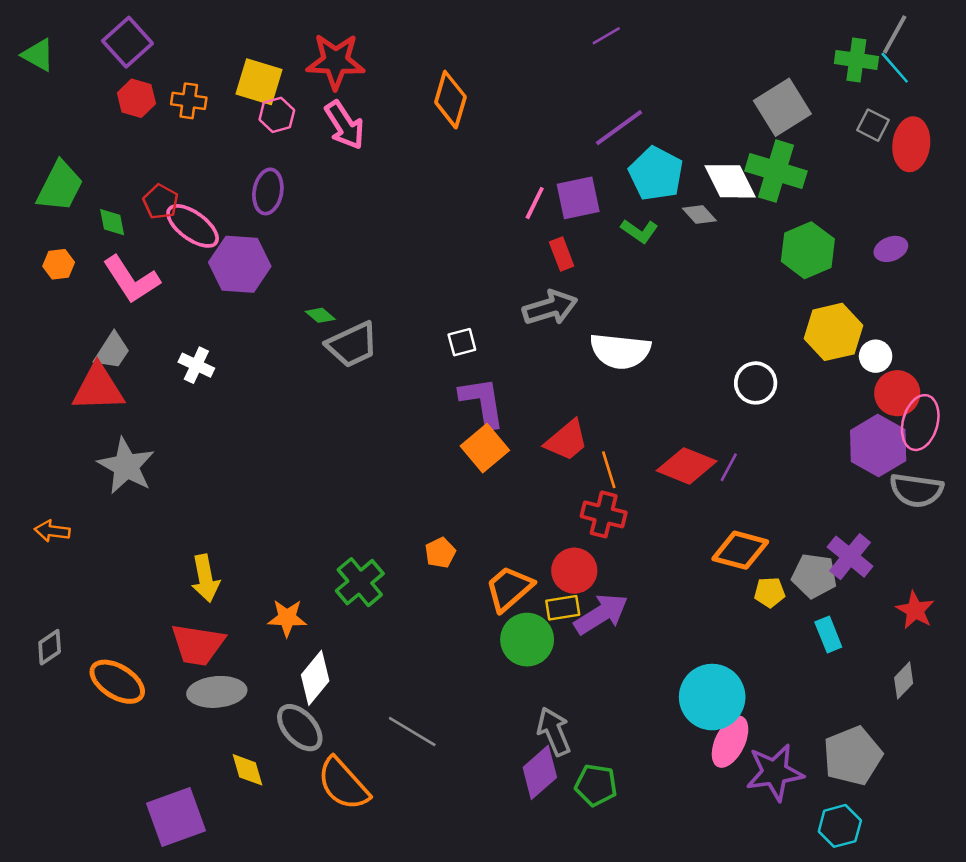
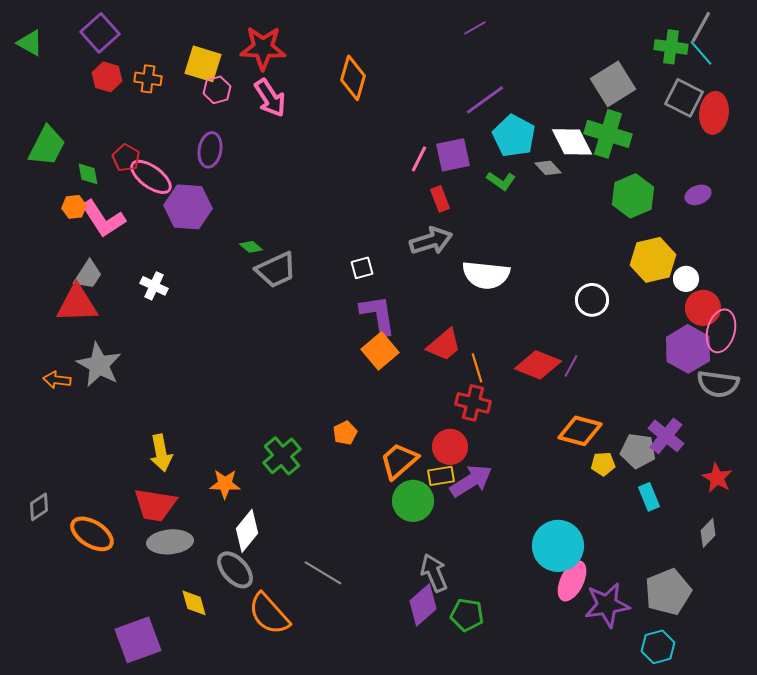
gray square: (873, 125) -> (684, 98), size x1.5
orange hexagon: (59, 264) -> (74, 207), moved
orange arrow: (52, 531) -> (57, 380), moved

